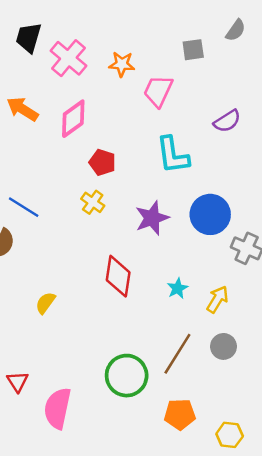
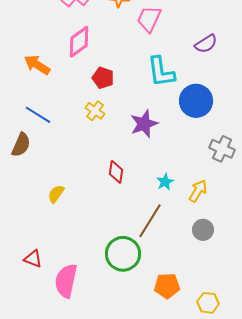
orange arrow: (22, 109) -> (37, 65), moved
blue circle: (210, 214) -> (196, 101), moved
red diamond: (118, 276) -> (116, 172), size x0.7
brown line: (177, 354) -> (150, 221), moved
red triangle: (18, 382) -> (33, 259), turned -36

